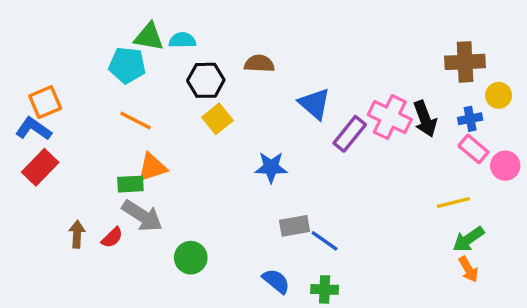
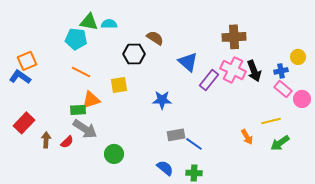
brown cross: (465, 62) -> (234, 37), moved
brown semicircle: (259, 64) -> (155, 38), turned 30
black hexagon: (206, 80) -> (134, 54), moved
yellow square: (217, 119) -> (119, 85), moved, turned 30
red rectangle: (40, 167) -> (24, 123), moved
orange arrow: (468, 269) -> (247, 137), moved

